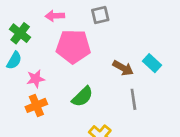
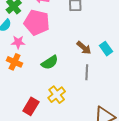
pink pentagon: (73, 46) -> (37, 22), moved
orange cross: (36, 105) -> (14, 62), turned 35

